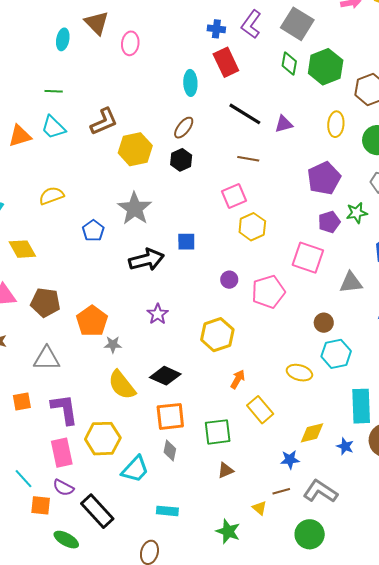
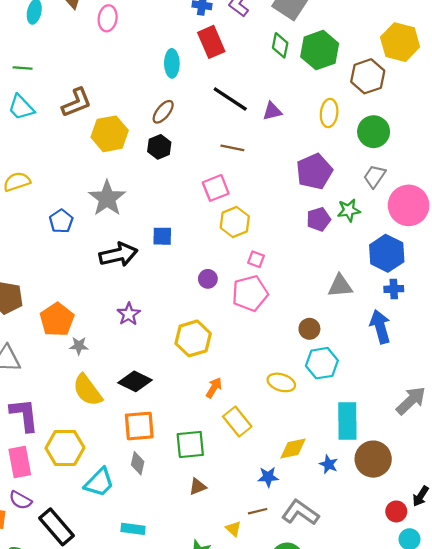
pink square: (308, 258) -> (256, 259), moved, size x0.5

